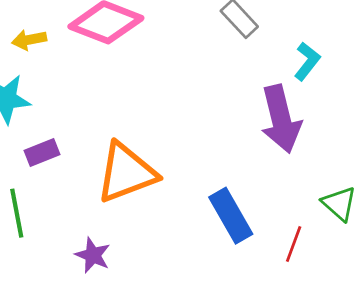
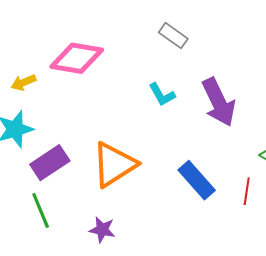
cyan L-shape: (307, 61) -> (162, 95), moved, turned 124
purple rectangle: (42, 153) -> (50, 163), size x1.5

